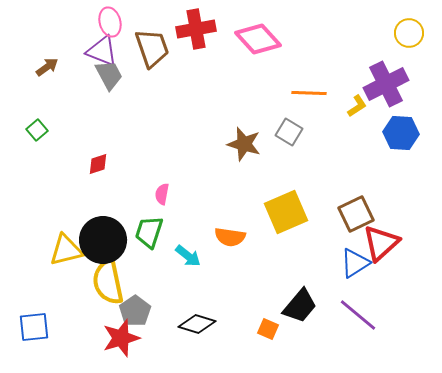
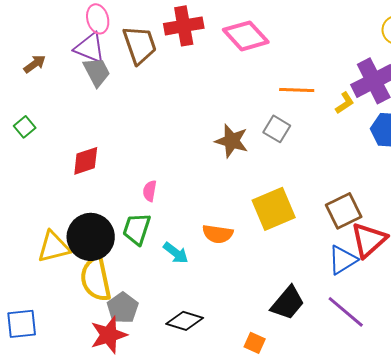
red diamond: (98, 164) -> (86, 161), size x1.4
orange square: (268, 329) -> (255, 343), moved

